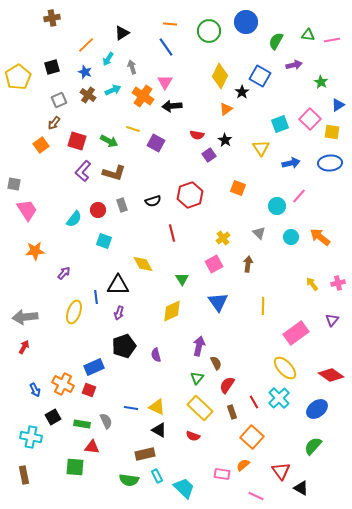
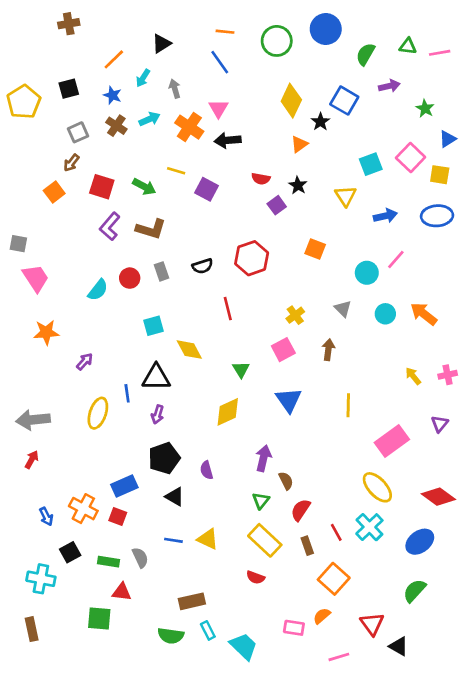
cyan square: (104, 241) -> (154, 326), moved, turned -35
black triangle: (159, 430) -> (175, 497), moved
pink line: (256, 496) -> (339, 657), turned -42

